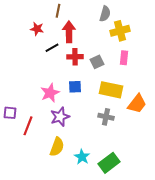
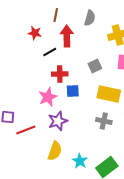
gray semicircle: (105, 14) -> (90, 18), moved
red cross: (75, 57) -> (60, 74), moved
red line: (28, 126) -> (26, 130), turned 48

